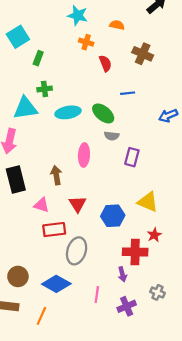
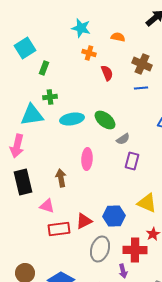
blue line: (128, 93) -> (141, 88), moved
gray semicircle: (112, 136) -> (123, 139), moved, turned -40
red triangle: (78, 204) -> (84, 221), moved, turned 36
gray ellipse: (77, 251) -> (100, 249), moved

